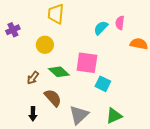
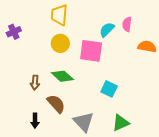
yellow circle: (45, 45) -> (60, 43), moved
pink square: (87, 63) -> (91, 51), moved
brown arrow: (33, 78) -> (35, 83), turned -32
gray triangle: (79, 115) -> (84, 122), turned -30

